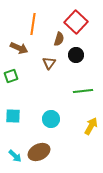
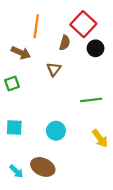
black circle: (76, 55) -> (96, 48), moved
yellow arrow: (91, 126) -> (100, 138), turned 114
brown ellipse: (39, 152) -> (43, 167), turned 50

